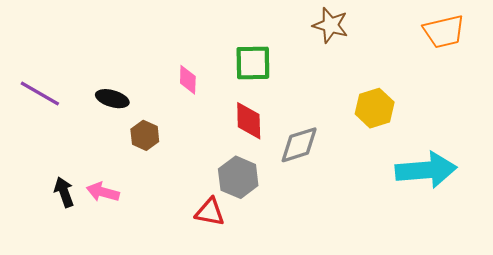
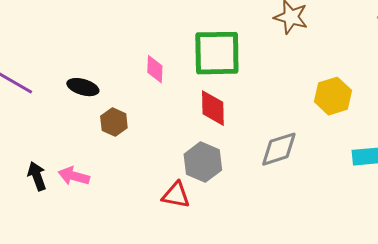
green square: (253, 63) -> (217, 53), size x1.4
gray diamond: (299, 145) -> (279, 149), moved

